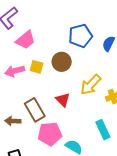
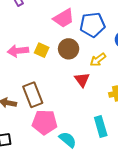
pink trapezoid: (25, 40) -> (64, 18), moved
yellow arrow: (91, 85) -> (98, 60), moved, size x0.7
red triangle: (63, 100) -> (82, 80), moved

